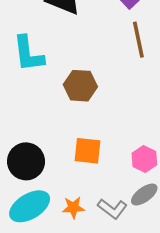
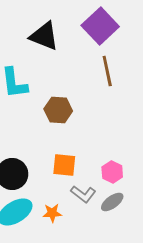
gray L-shape: (112, 209) -> (83, 194), moved

